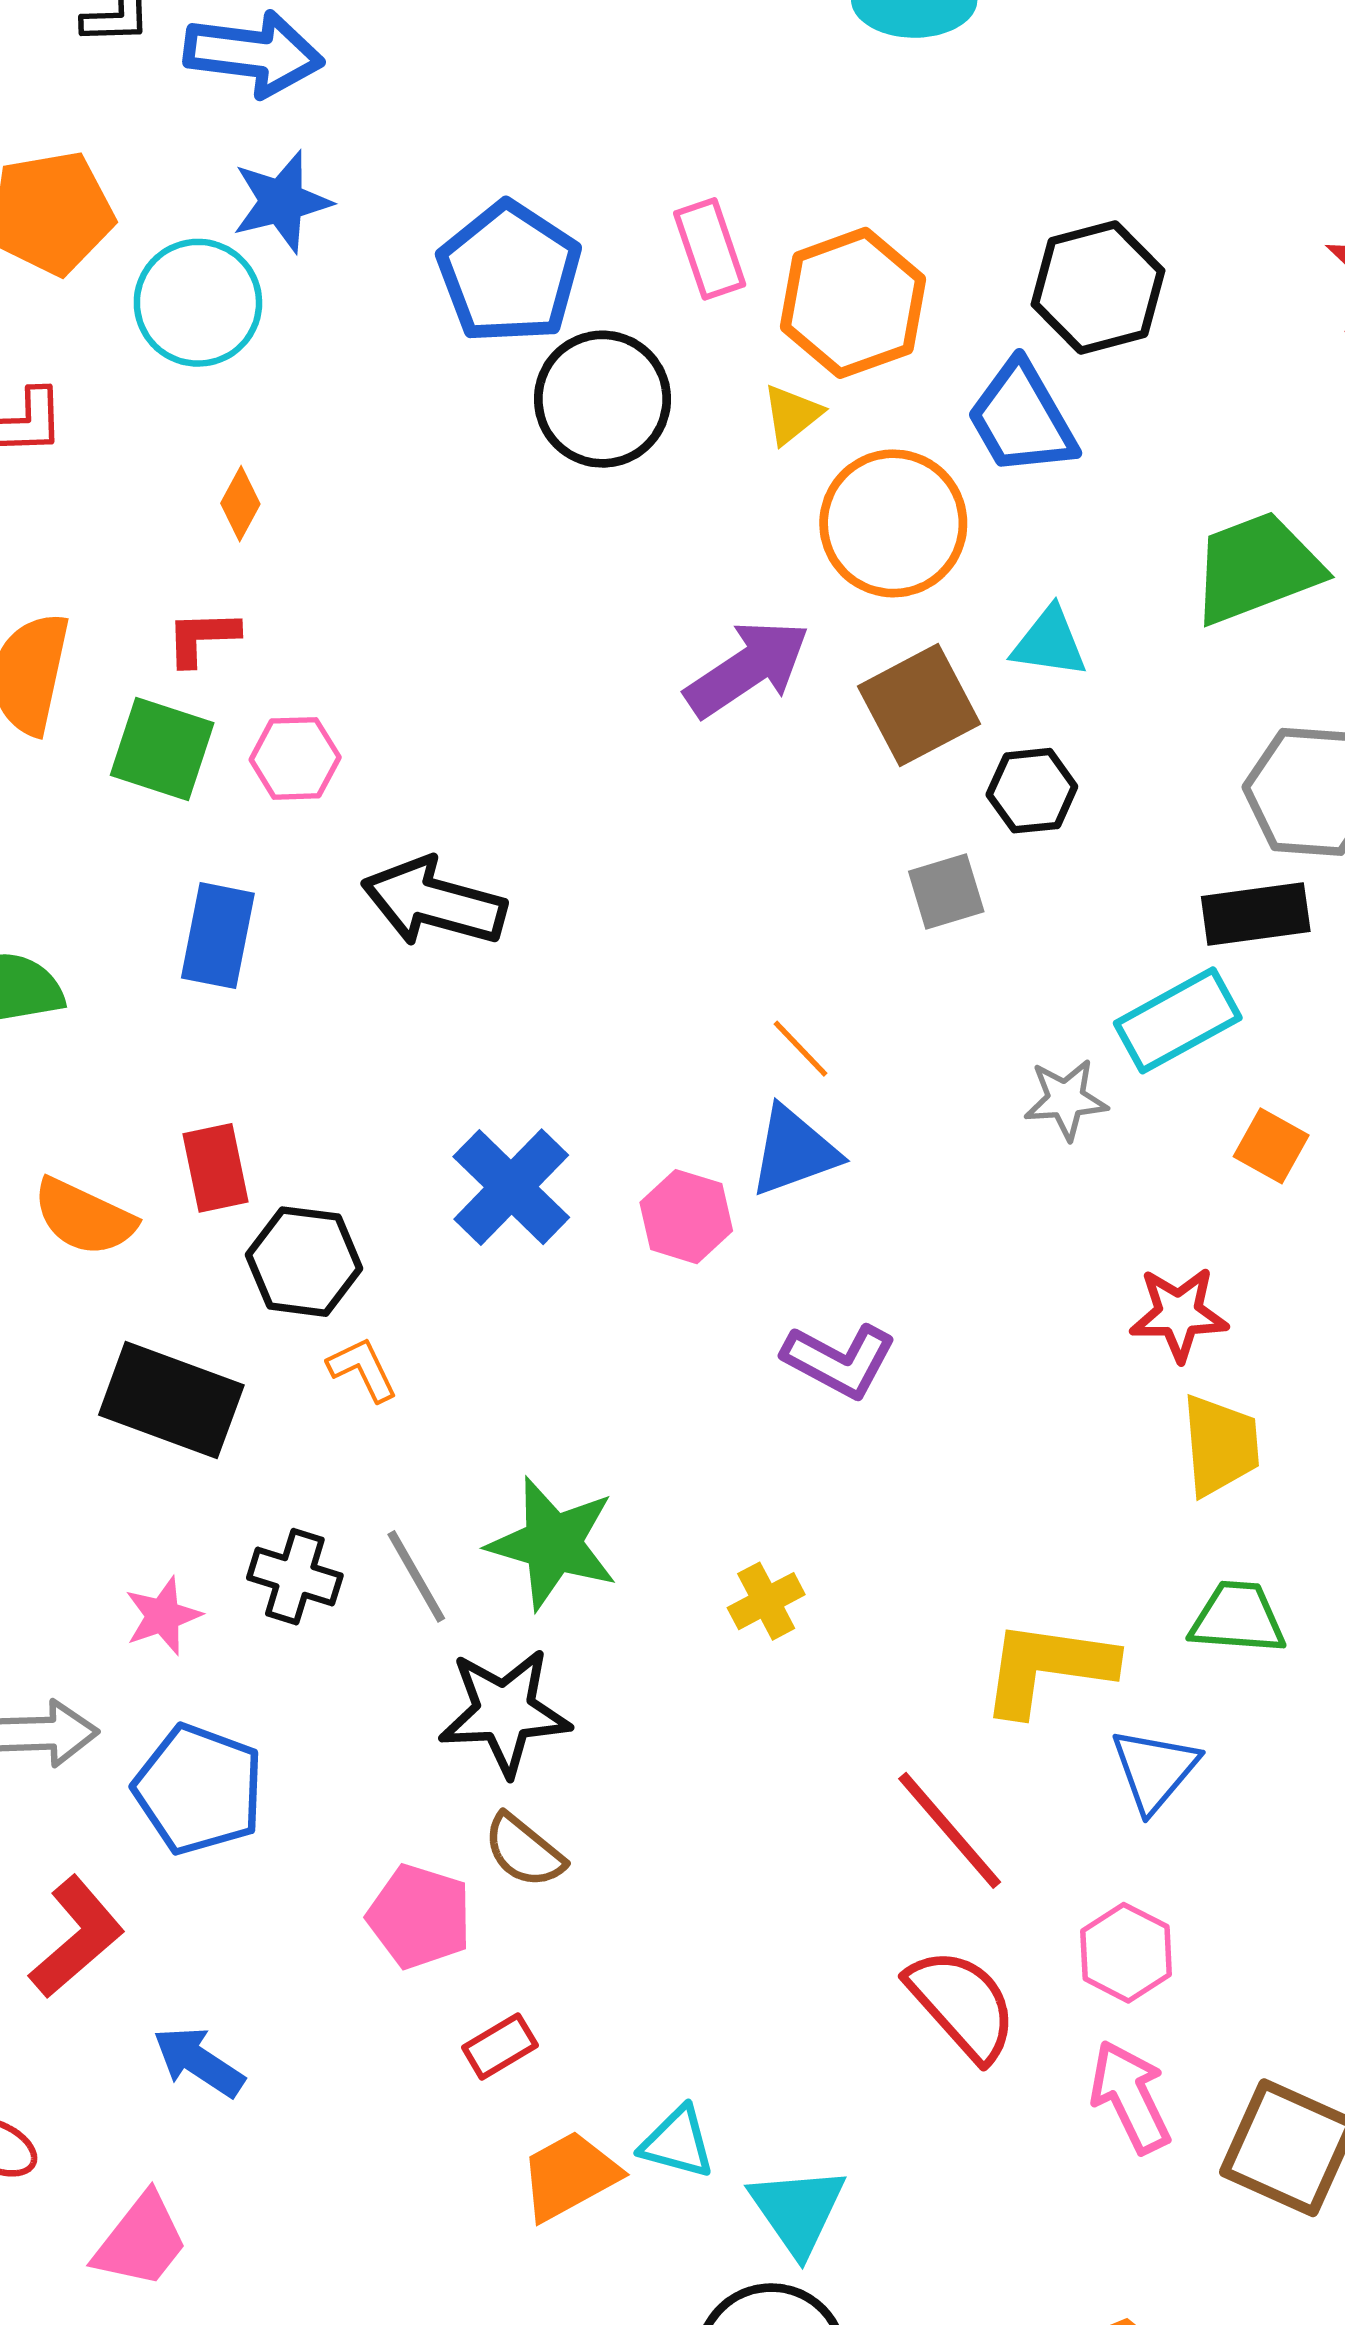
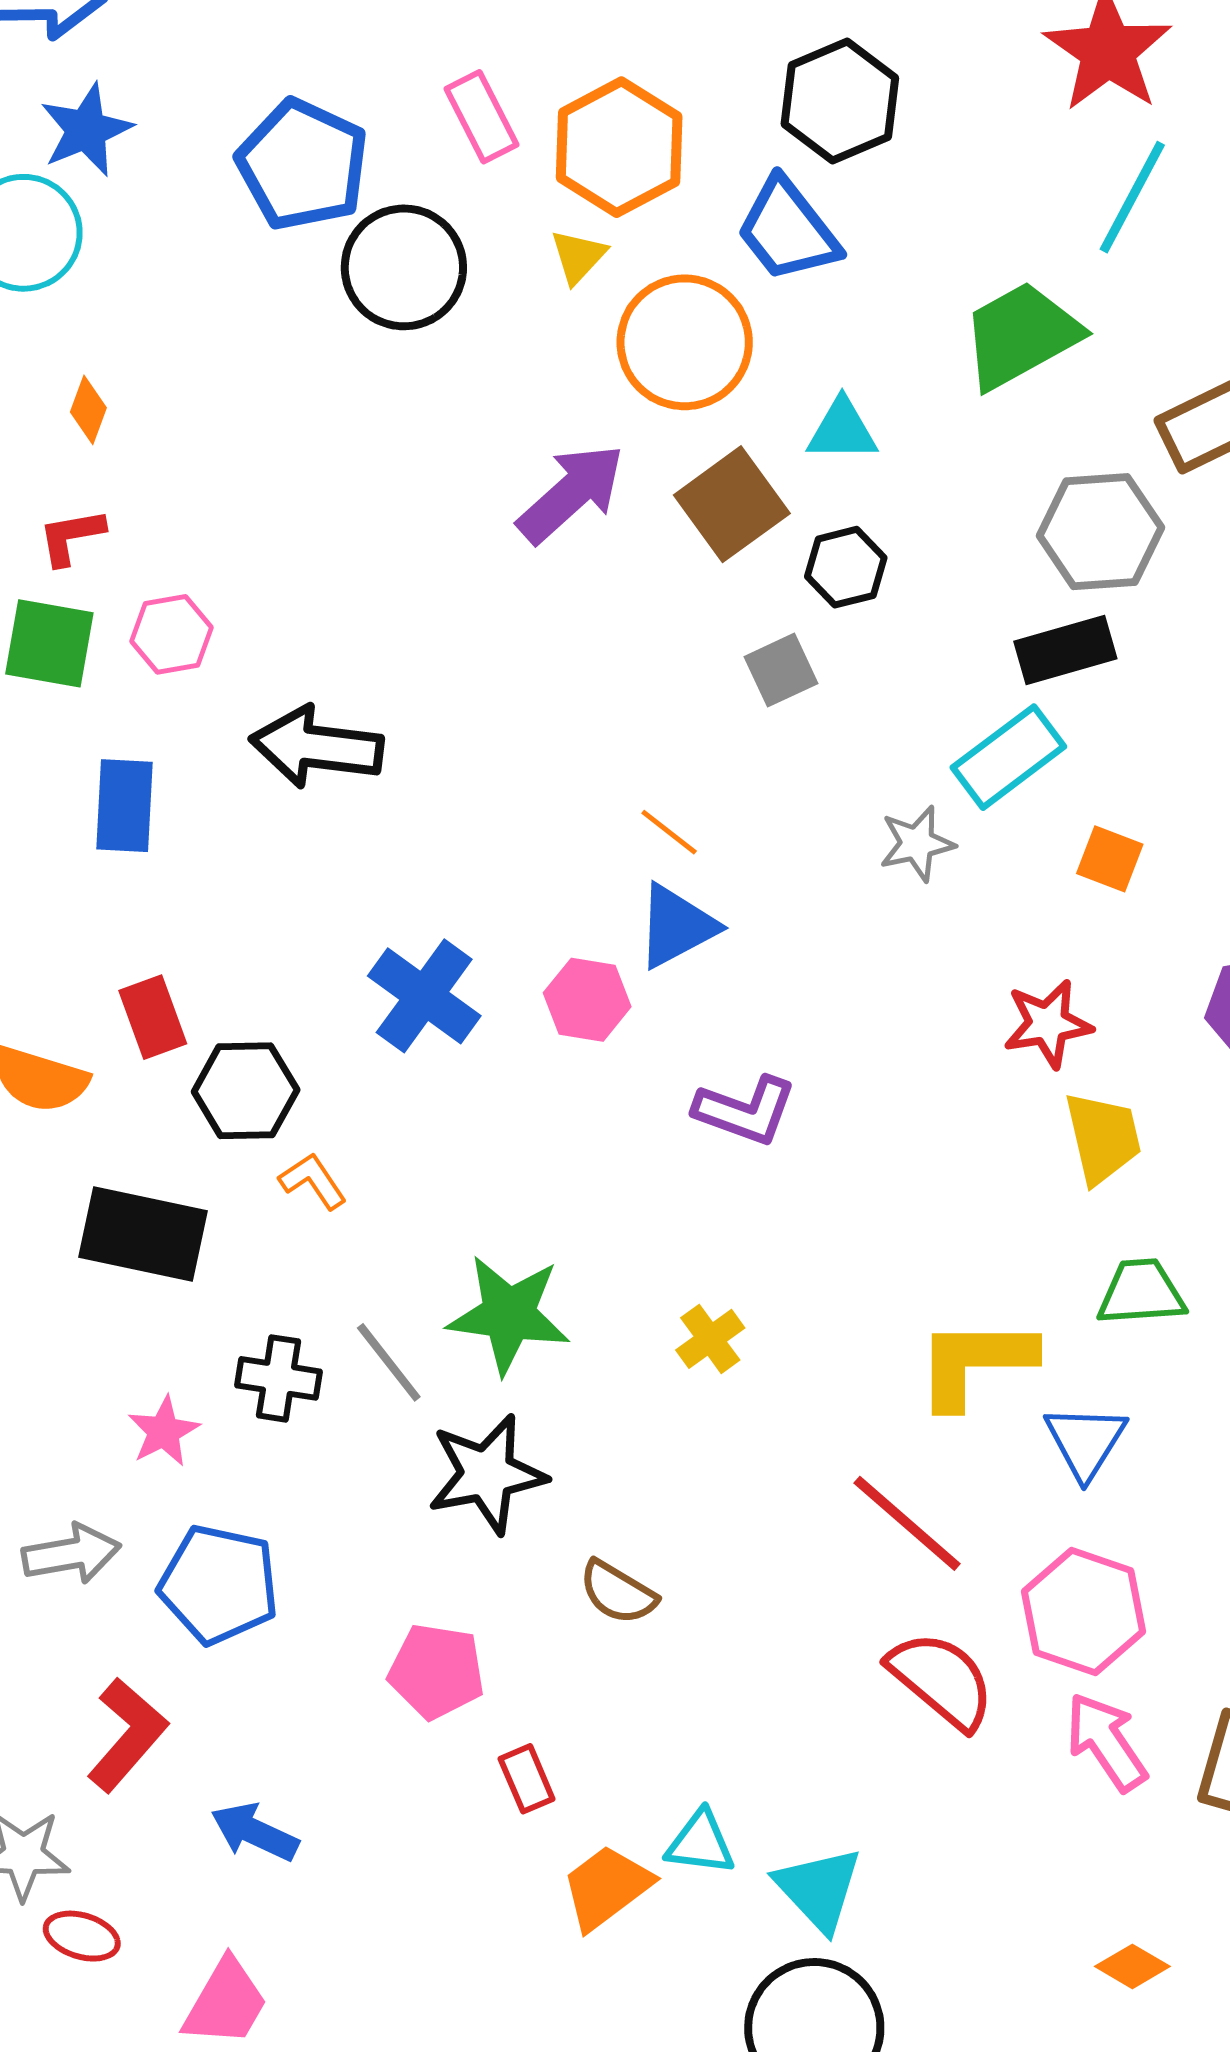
brown semicircle: (524, 1851) -> (618, 1592), moved
pink hexagon: (1126, 1953) -> (1084, 1611), size x1.4
red rectangle: (500, 2046) -> (527, 1779), turned -74

